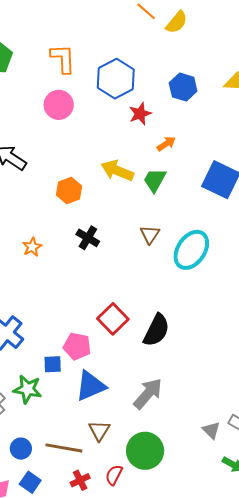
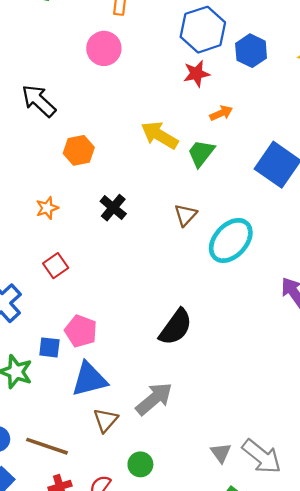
blue hexagon: (116, 79) -> (203, 30), moved
orange hexagon: (69, 190) -> (79, 150), moved
red square: (113, 319) -> (56, 266), moved, size x0.7
brown triangle: (99, 431) -> (106, 420), moved
green circle: (145, 451) -> (140, 464), size x0.6

